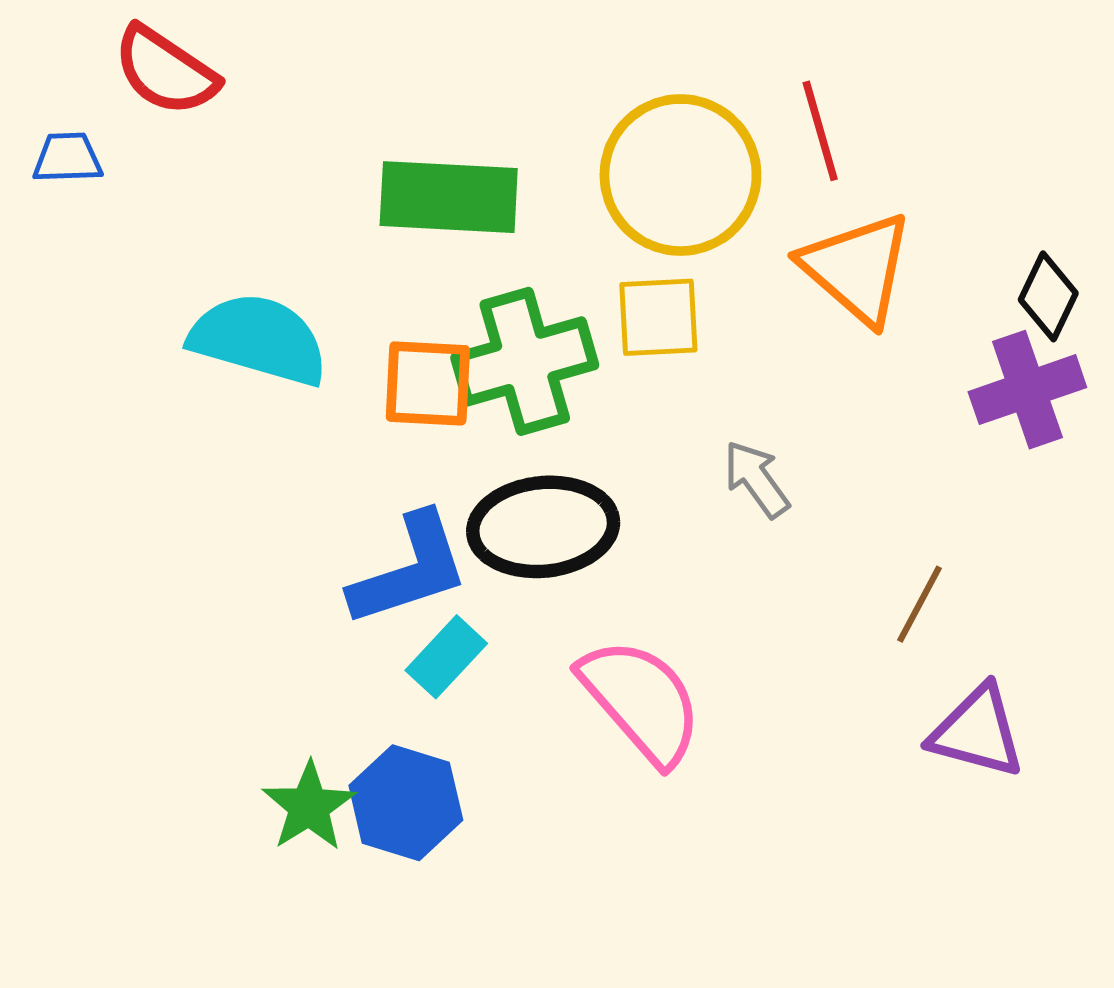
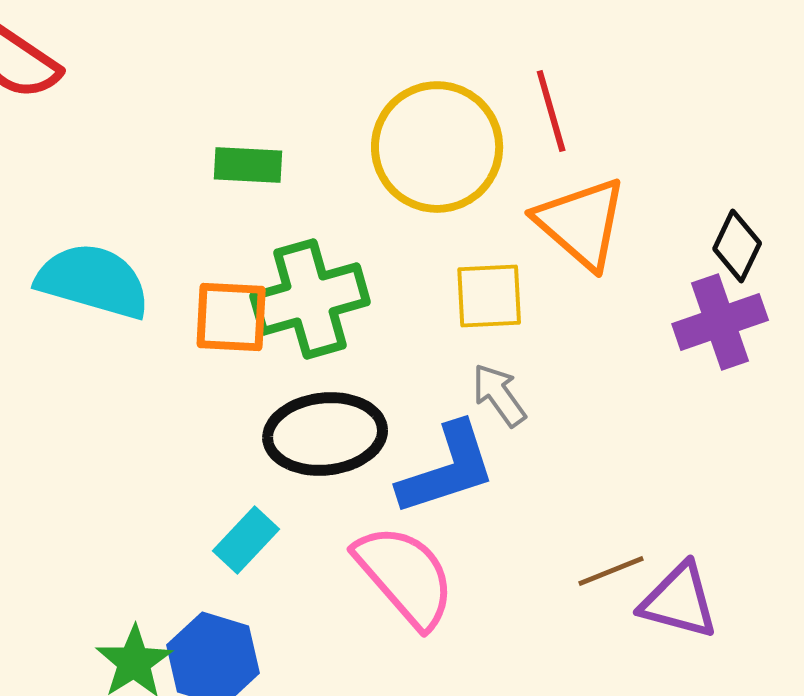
green rectangle: (449, 197) -> (248, 165), size x0.6
yellow square: (658, 317) -> (489, 296), moved
blue L-shape: (409, 570) -> (447, 469), moved
brown line: (920, 604) -> (611, 571), moved, turned 40

